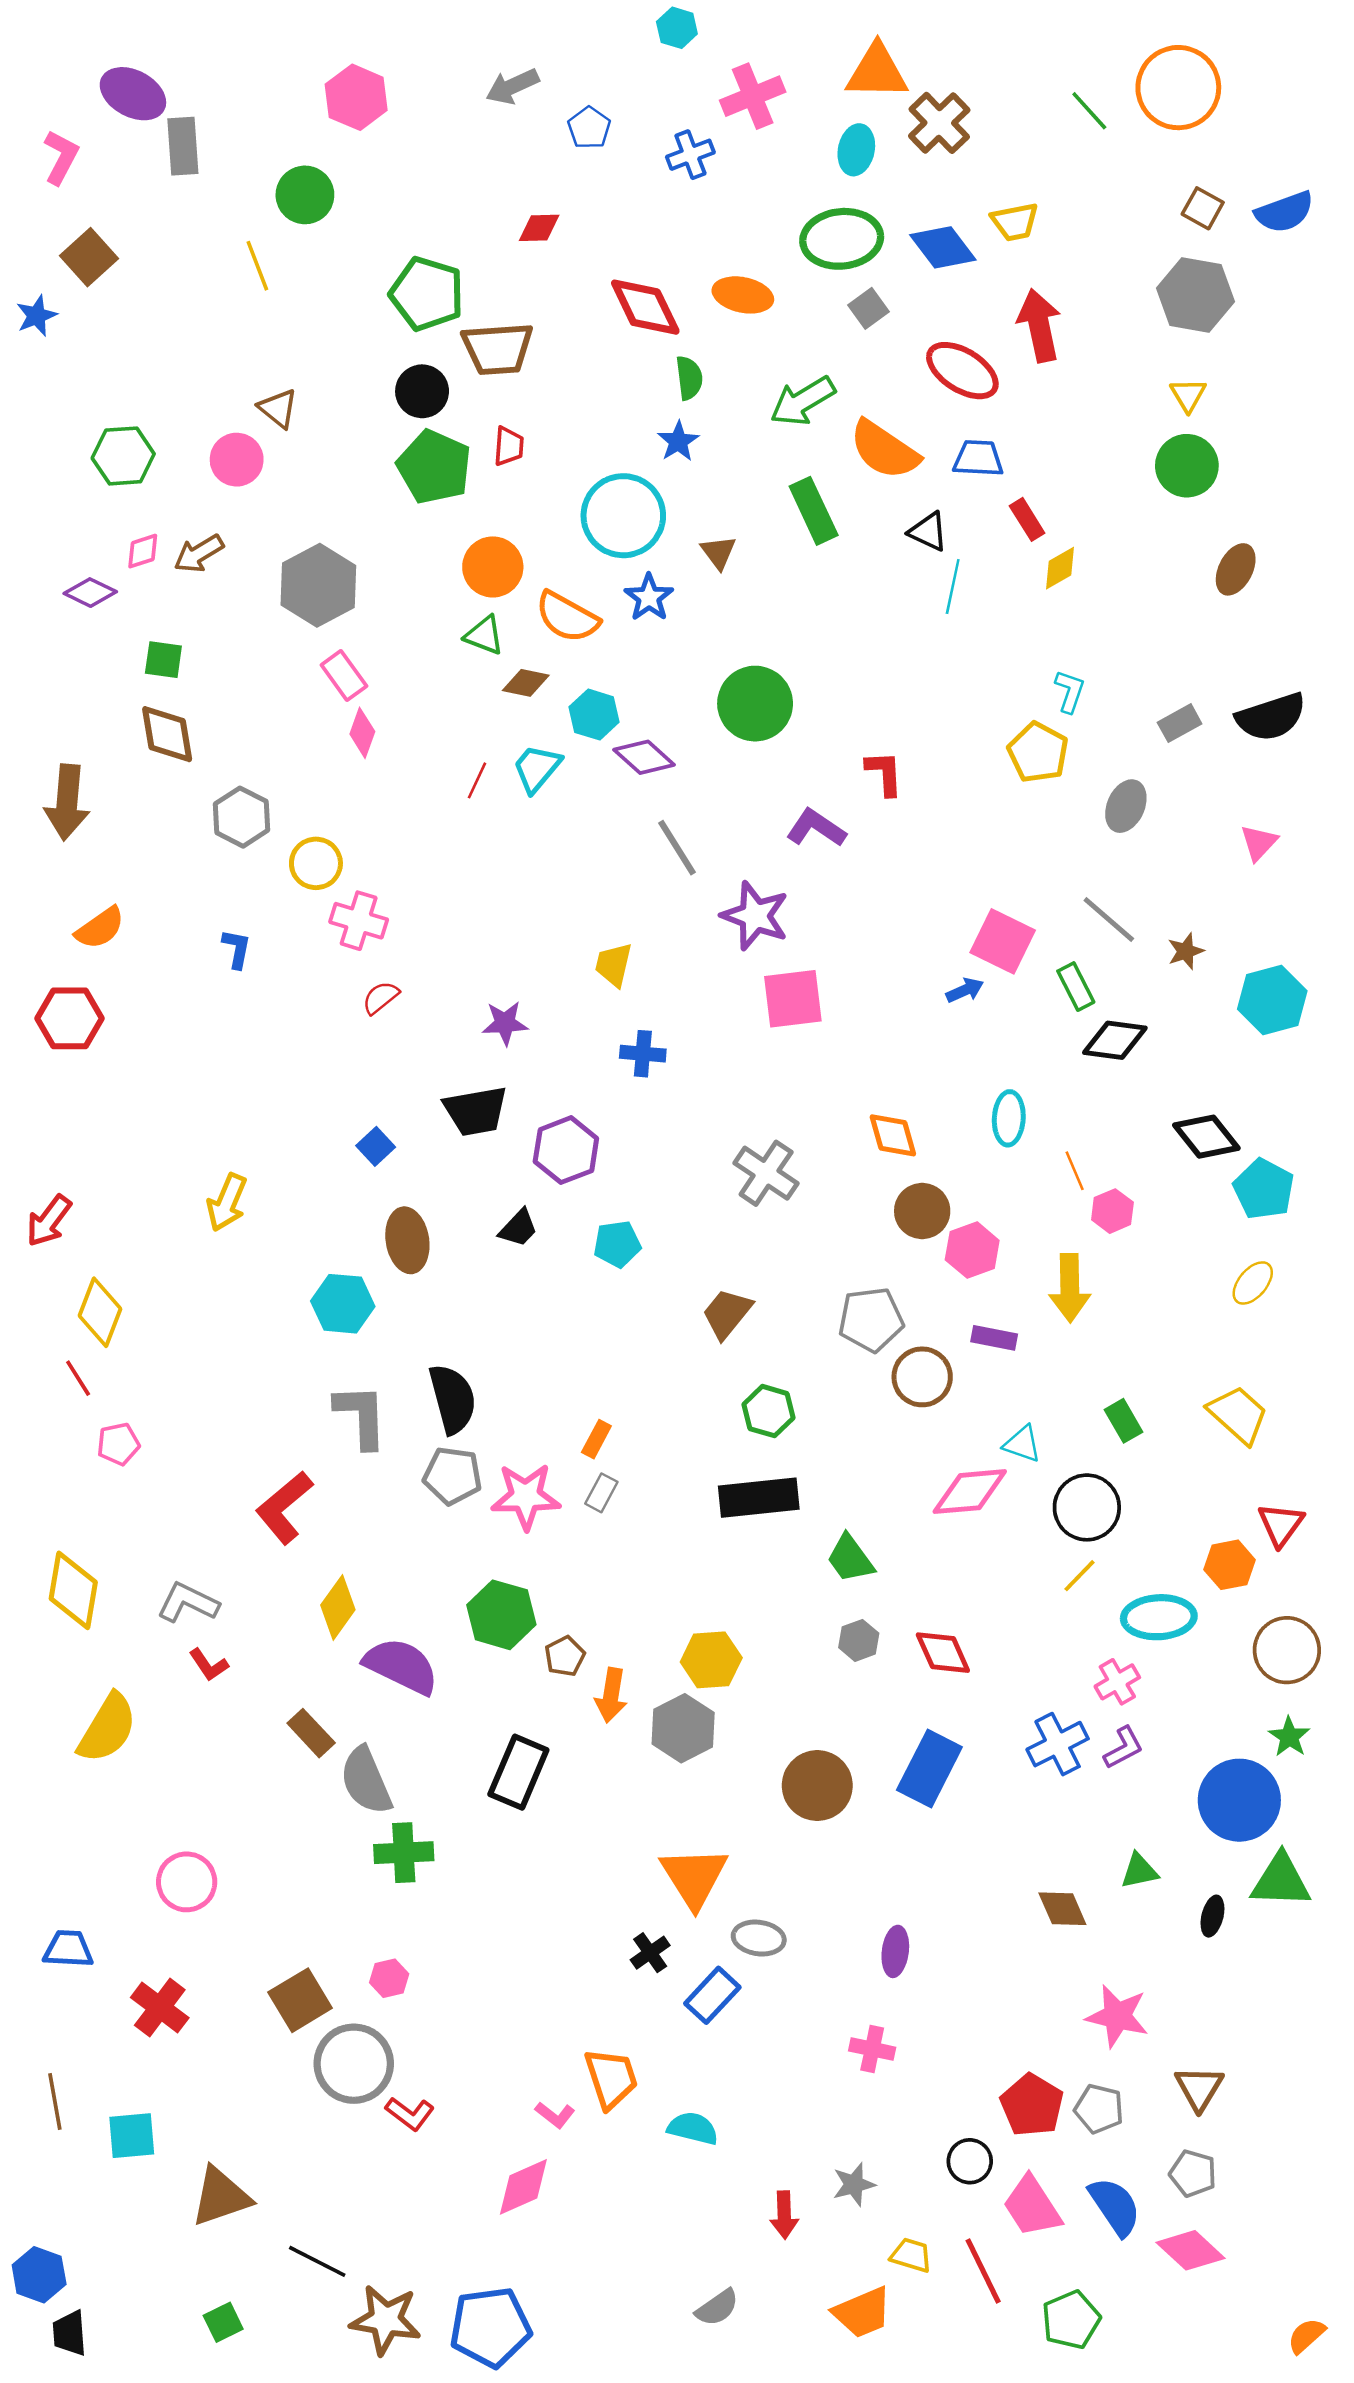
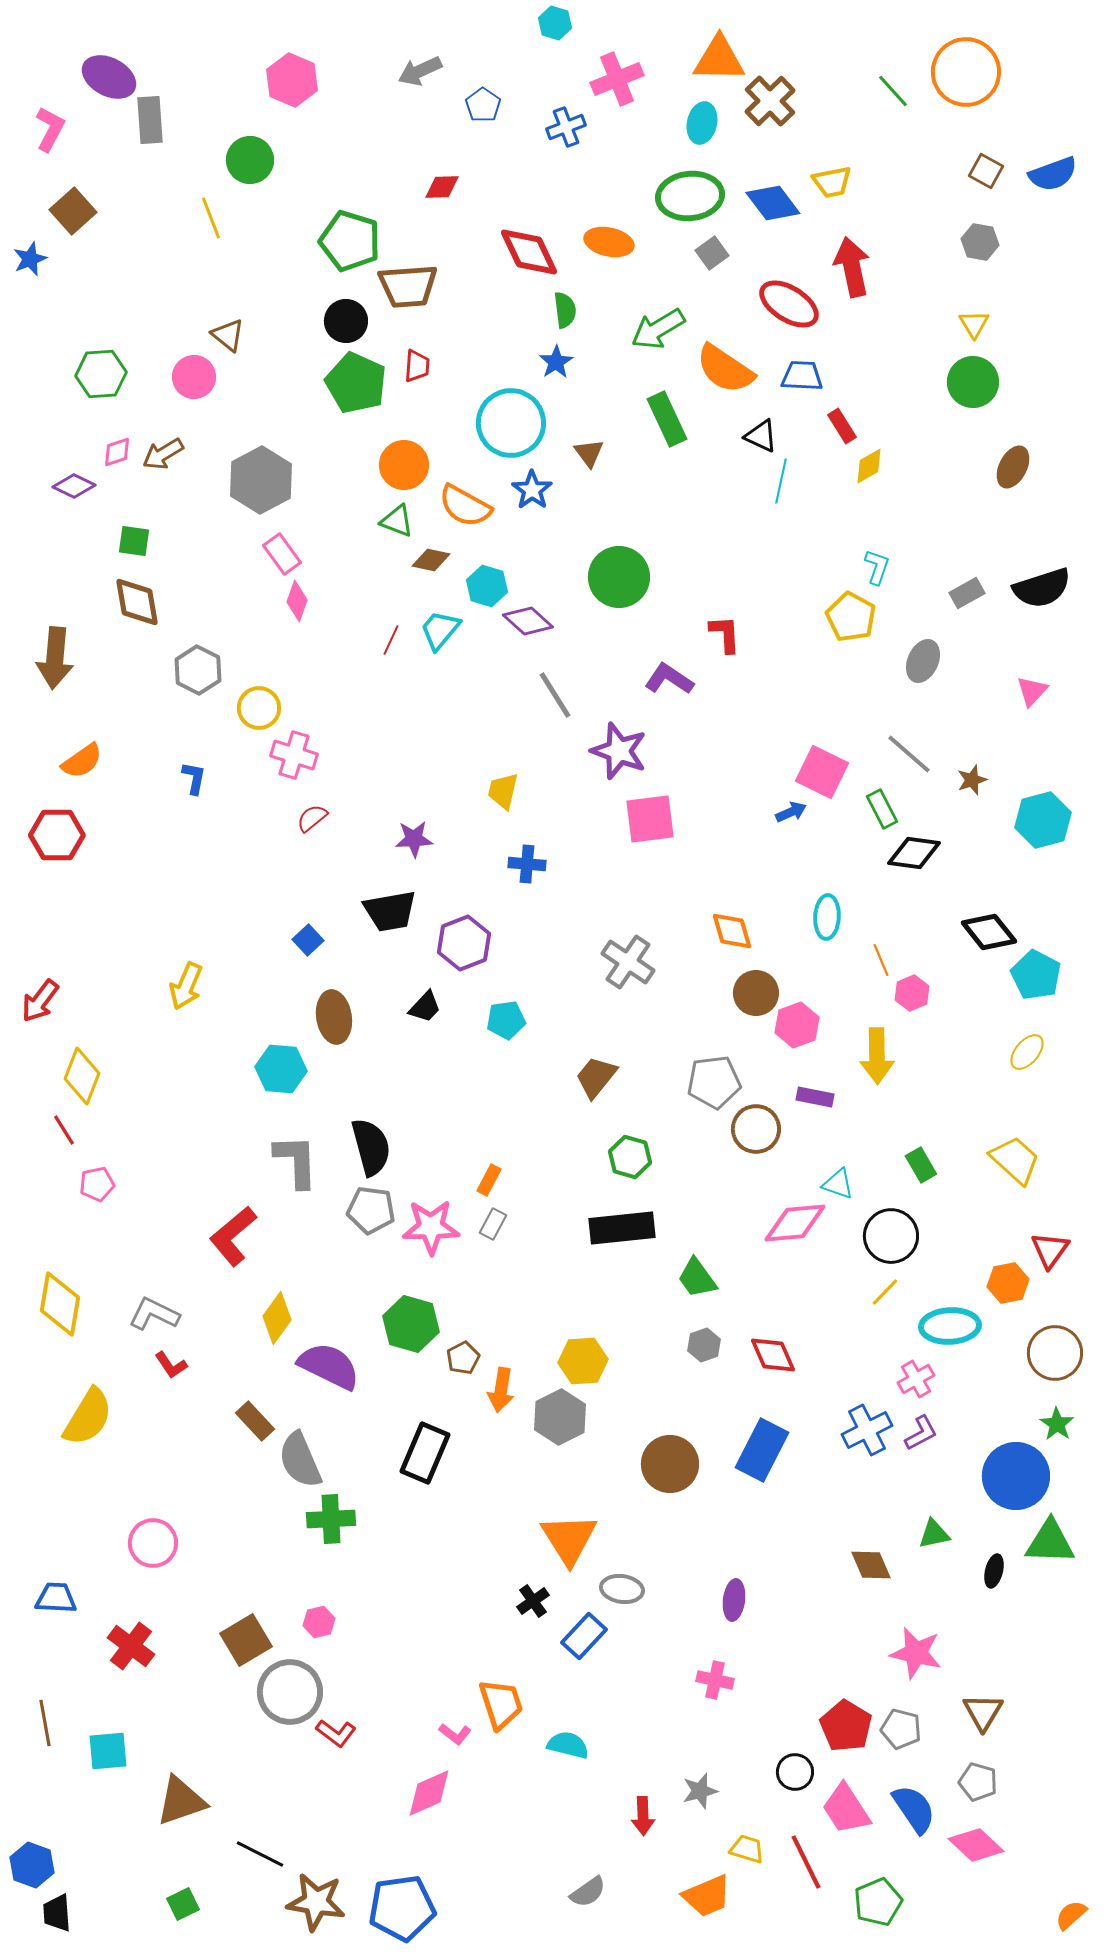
gray hexagon: (1195, 295) -> (980, 242), size x0.6

